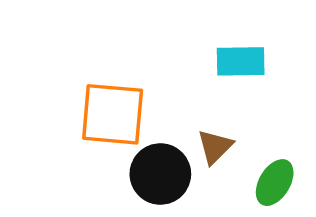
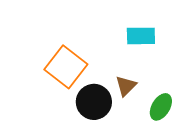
orange square: (113, 114) -> (66, 67), turned 33

